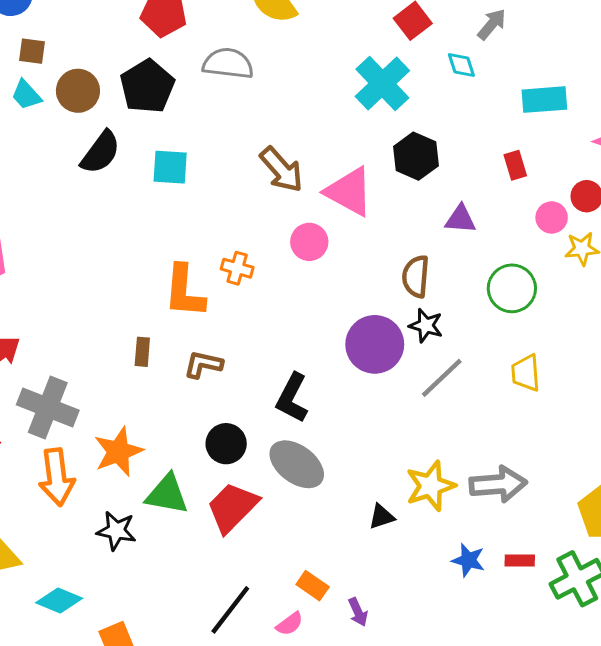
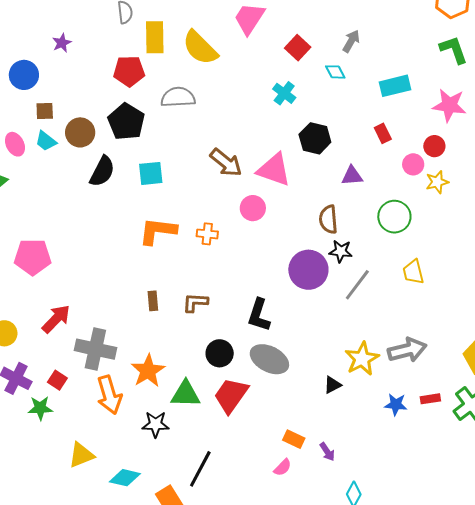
cyan cross: (382, 83) -> (284, 93), size x0.6
orange L-shape: (184, 291) -> (158, 231), moved, turned 102
black line: (230, 610) -> (200, 469), moved

